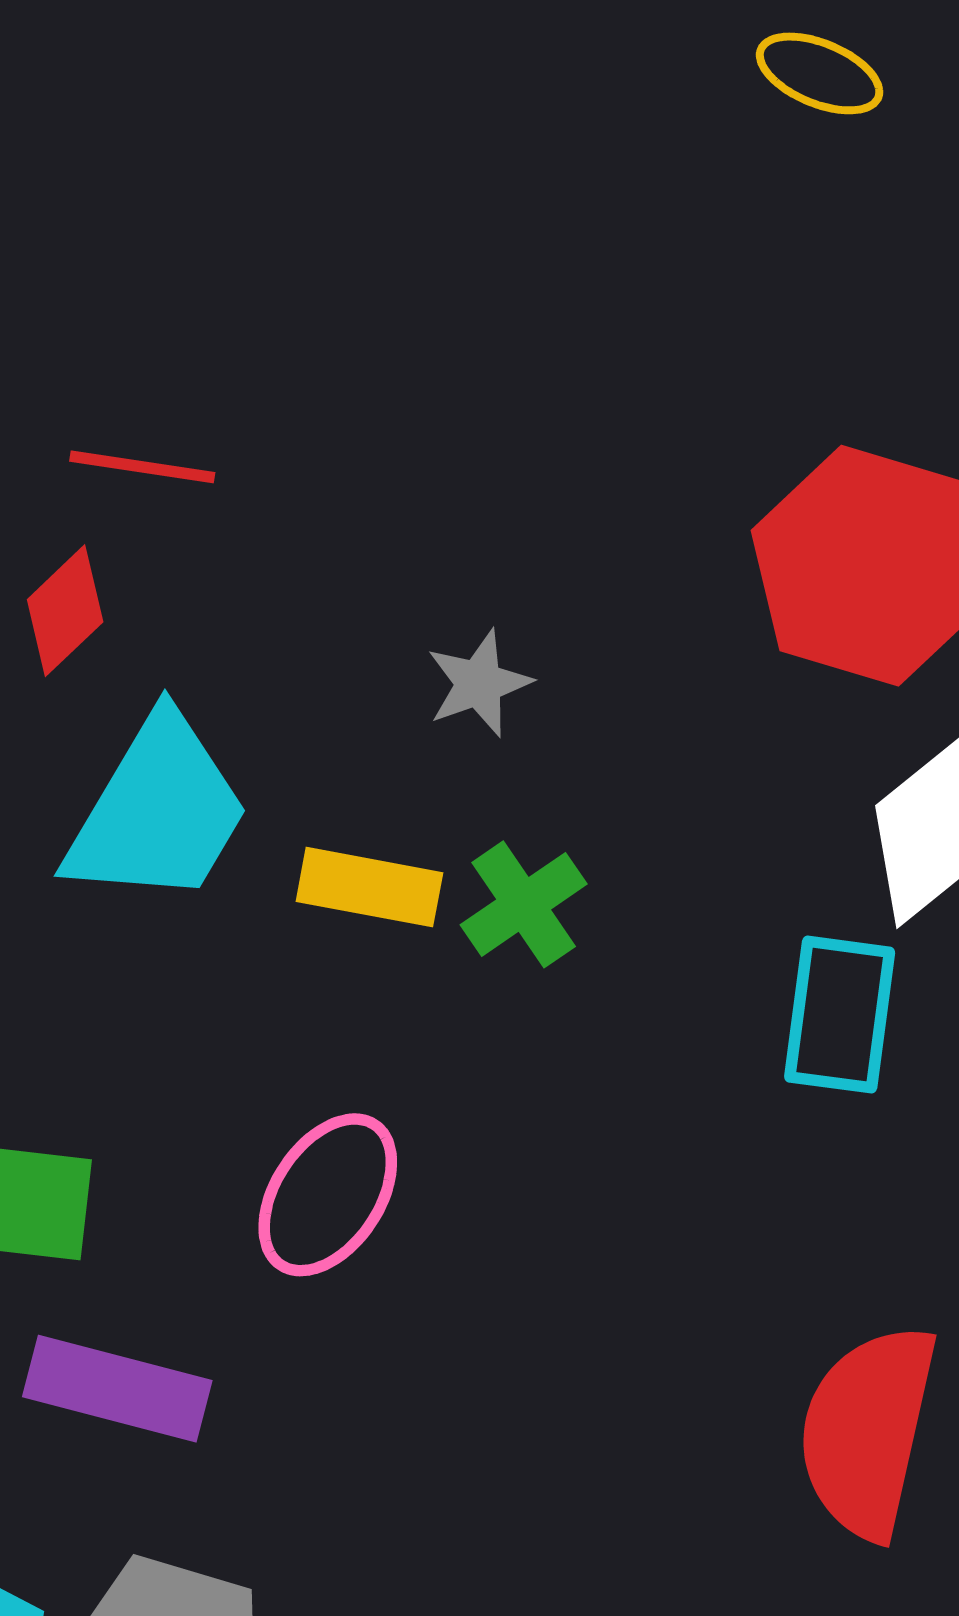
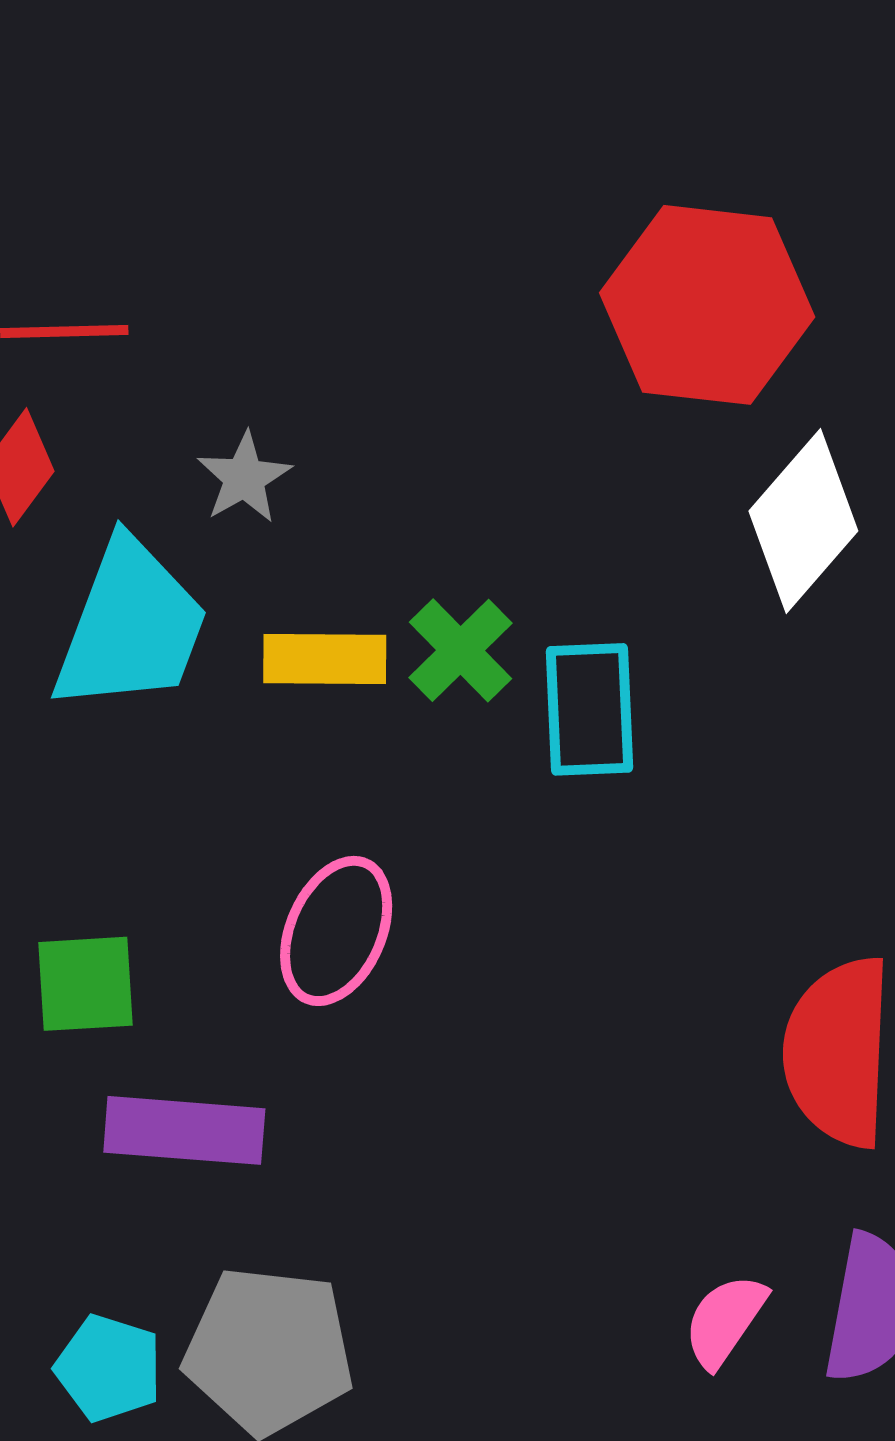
gray star: (479, 683) -> (244, 478), moved
cyan rectangle: (840, 1015) -> (590, 709), moved

